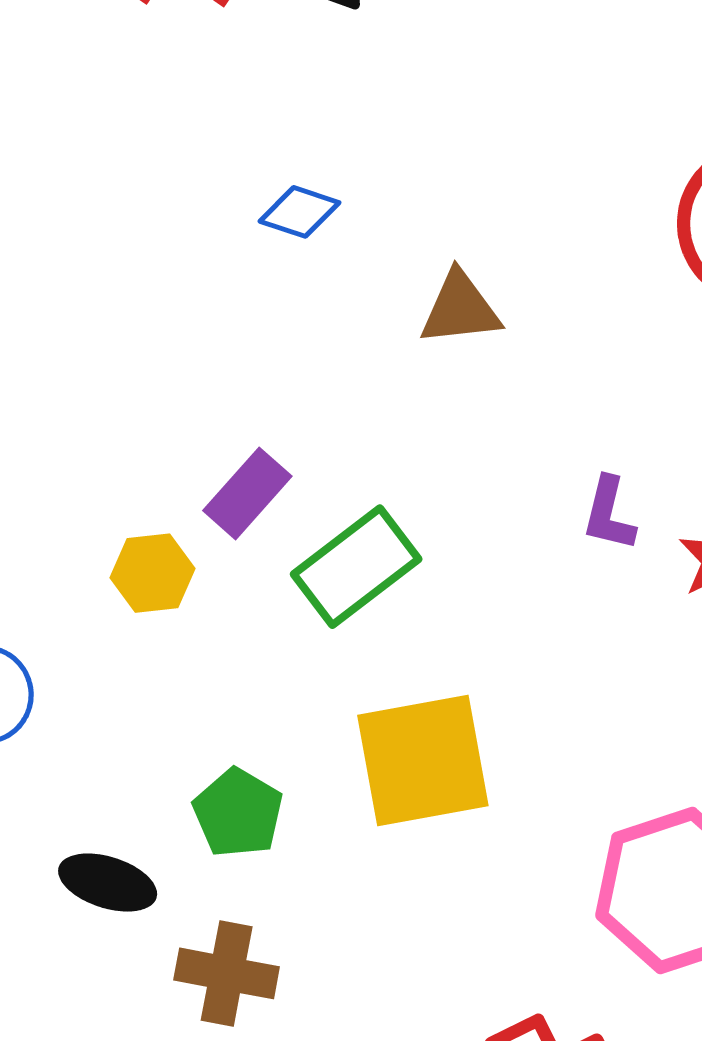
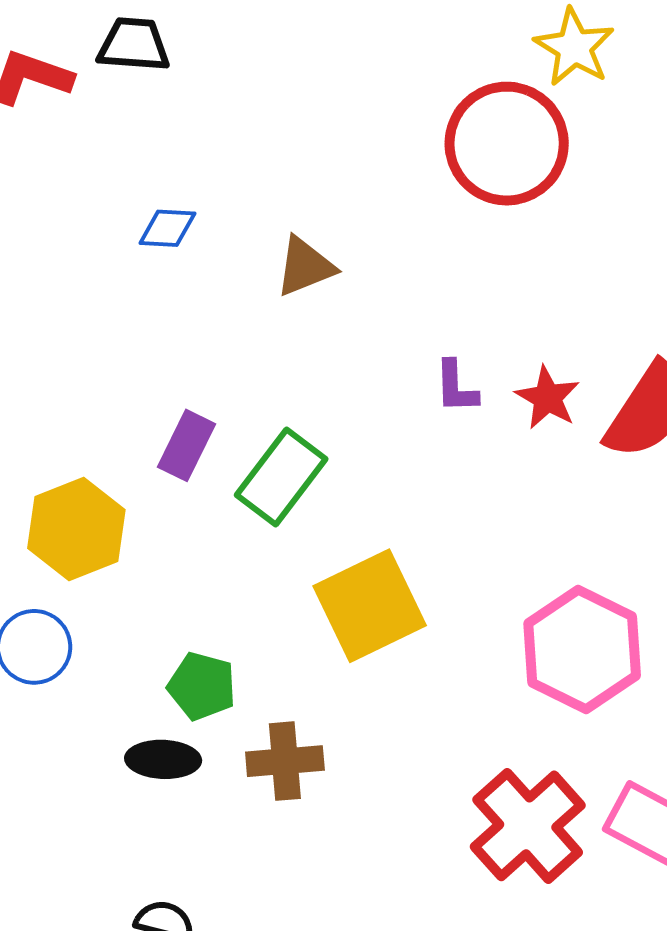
yellow hexagon: (152, 573) -> (76, 529), moved, size x1.6
green pentagon: (238, 813) -> (202, 686), moved
brown cross: (227, 973) -> (285, 761), moved

